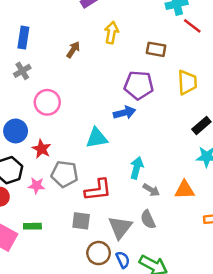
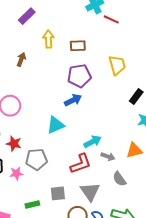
brown rectangle: (156, 49) -> (78, 46), moved
cyan arrow: (137, 168) -> (92, 142), turned 60
red L-shape: (98, 190) -> (81, 164), moved
gray semicircle: (148, 219) -> (119, 179), moved
green rectangle: (32, 226) -> (32, 204), moved

